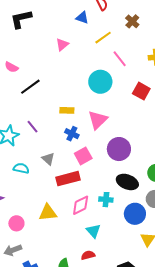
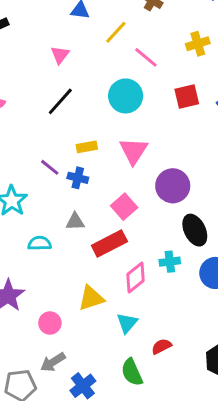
black line: (30, 87) -> (60, 101), moved
red square: (141, 91) -> (187, 96), turned -30
purple line: (33, 127) -> (50, 167), moved
blue cross: (72, 134) -> (78, 178), moved
gray triangle: (48, 159) -> (75, 222), turned -32
black ellipse: (127, 182) -> (195, 230), turned 55
cyan triangle: (93, 231) -> (127, 323), moved, turned 35

